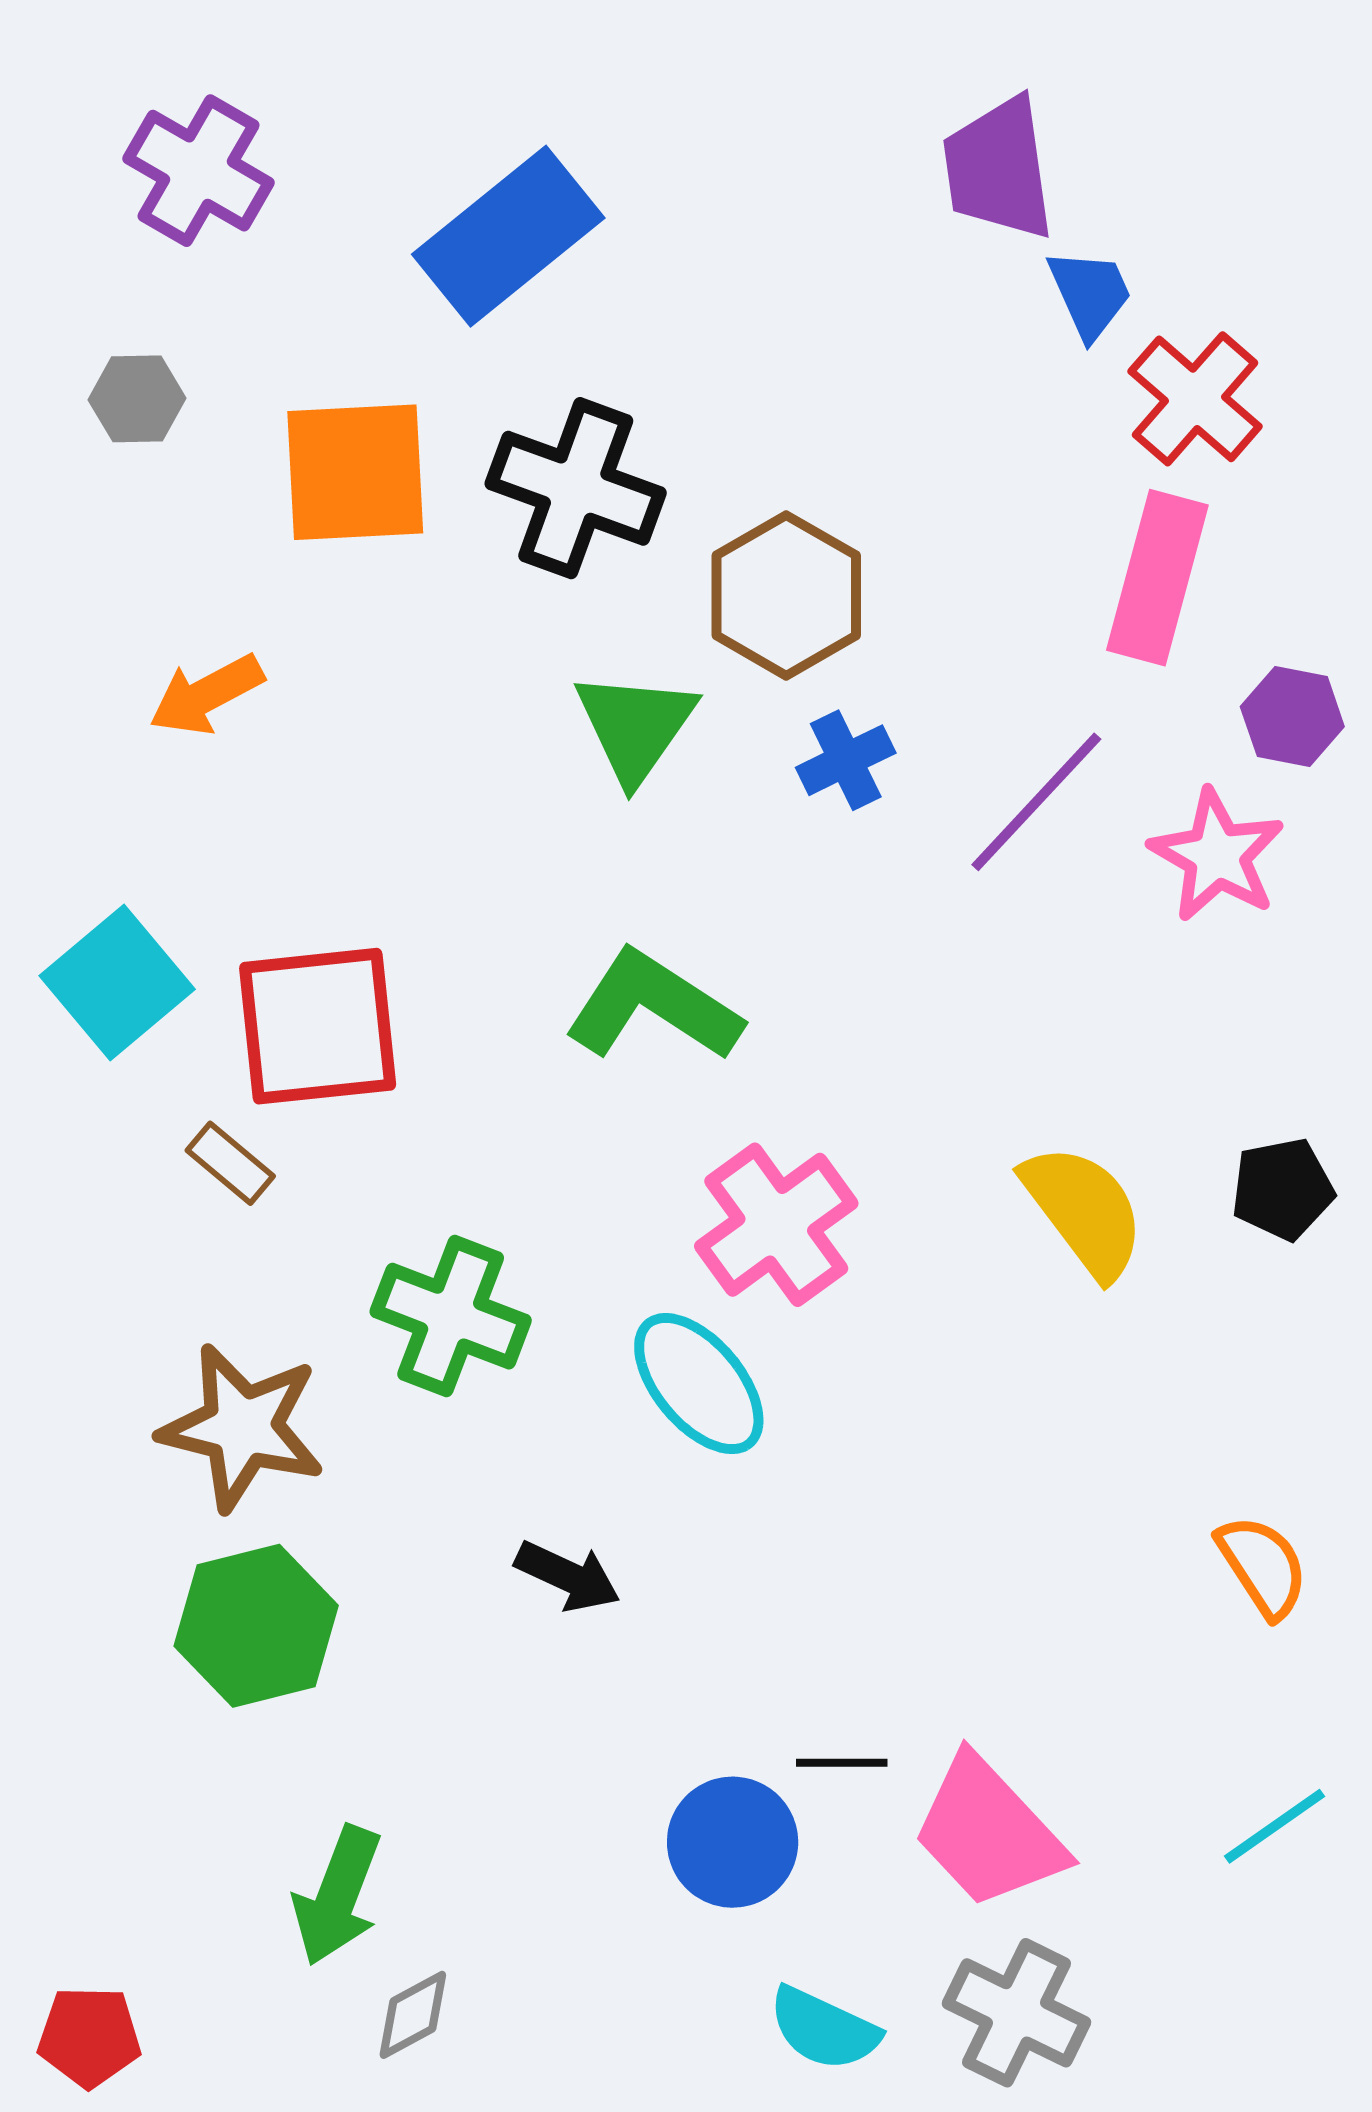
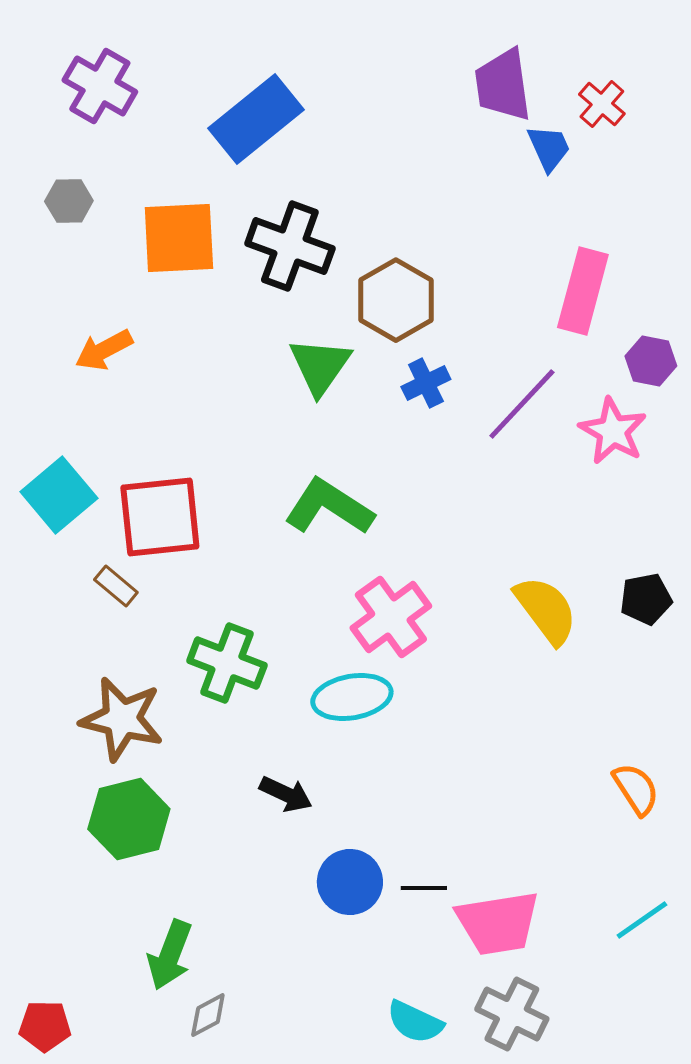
red cross: (1195, 399) -> (602, 104), moved, size x0.7
cyan ellipse: (699, 1384) -> (352, 697), turned -60
pink trapezoid: (989, 1832) -> (498, 923), turned -56
blue circle: (733, 1842) -> (350, 882), moved

